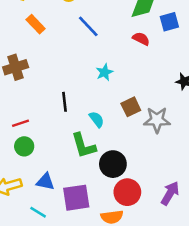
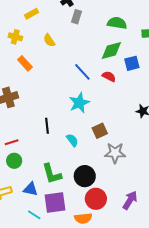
blue line: (88, 26) -> (82, 72), moved
cyan star: (104, 72) -> (79, 103), size x1.5
gray star: (157, 120) -> (115, 153), moved
green L-shape: (84, 146) -> (52, 174), moved
cyan line: (38, 212) -> (34, 215), moved

